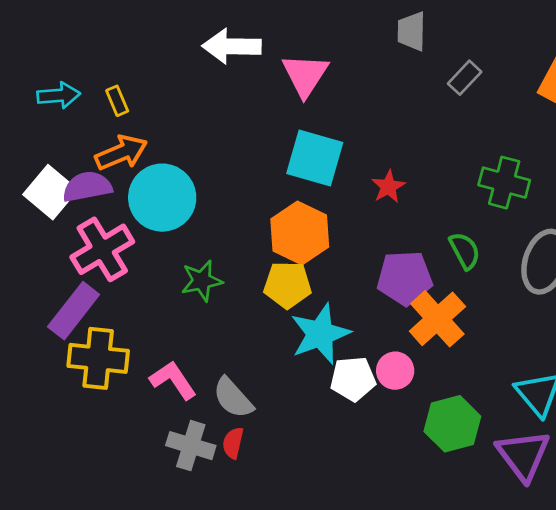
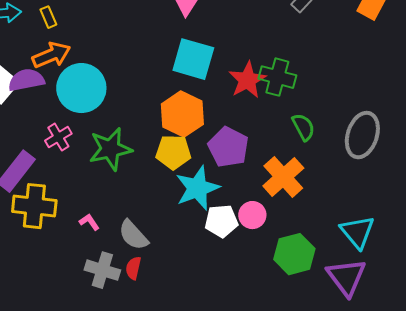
green cross: (504, 183) -> (277, 77), moved
red star: (388, 187) -> (247, 80), size x1.5
pink cross: (102, 249) -> (58, 137), moved, size x0.6
purple pentagon: (405, 278) -> (228, 147), moved, turned 30
green star: (202, 281) -> (110, 149), size x1.4
pink L-shape: (173, 380) -> (89, 222), size x0.6

